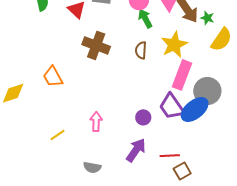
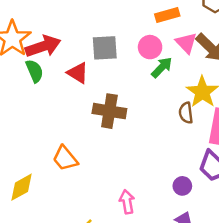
green arrow: (145, 18) -> (162, 67), turned 84
brown semicircle: (141, 50) -> (186, 113), moved

